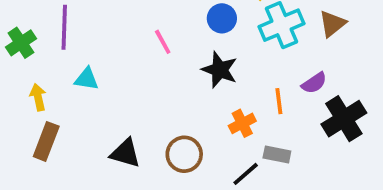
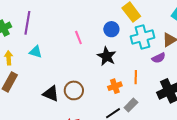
purple semicircle: (314, 83) -> (159, 58), moved
brown circle: (184, 154) -> (74, 90), moved
gray rectangle: (277, 154) -> (131, 105), turned -64

